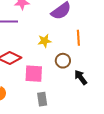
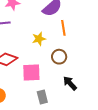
orange line: (78, 38) -> (63, 28), moved
black arrow: (81, 77) -> (70, 83), moved

